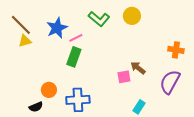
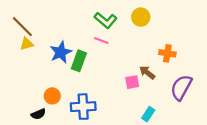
blue star: (57, 28) -> (61, 52), moved
pink line: (76, 38) -> (101, 41), moved, turned 48
orange cross: (176, 50) -> (167, 53), moved

